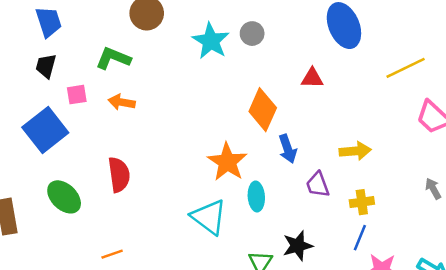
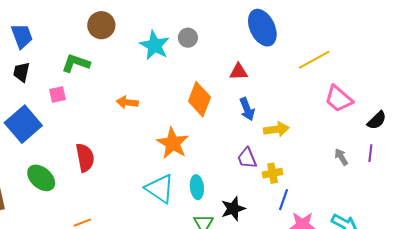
pink square: (77, 95) -> (58, 94), moved
orange arrow: (122, 102) -> (127, 102), moved
blue arrow: (288, 149) -> (247, 109), moved
cyan ellipse: (256, 197) -> (197, 187), moved
yellow cross: (362, 202) -> (273, 173), moved

